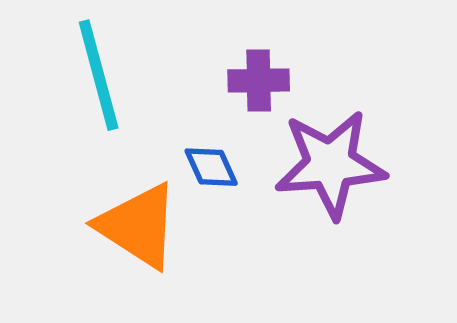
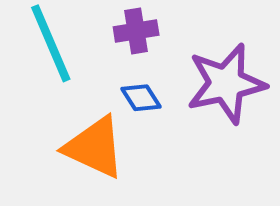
purple cross: (259, 80) -> (136, 31), moved

